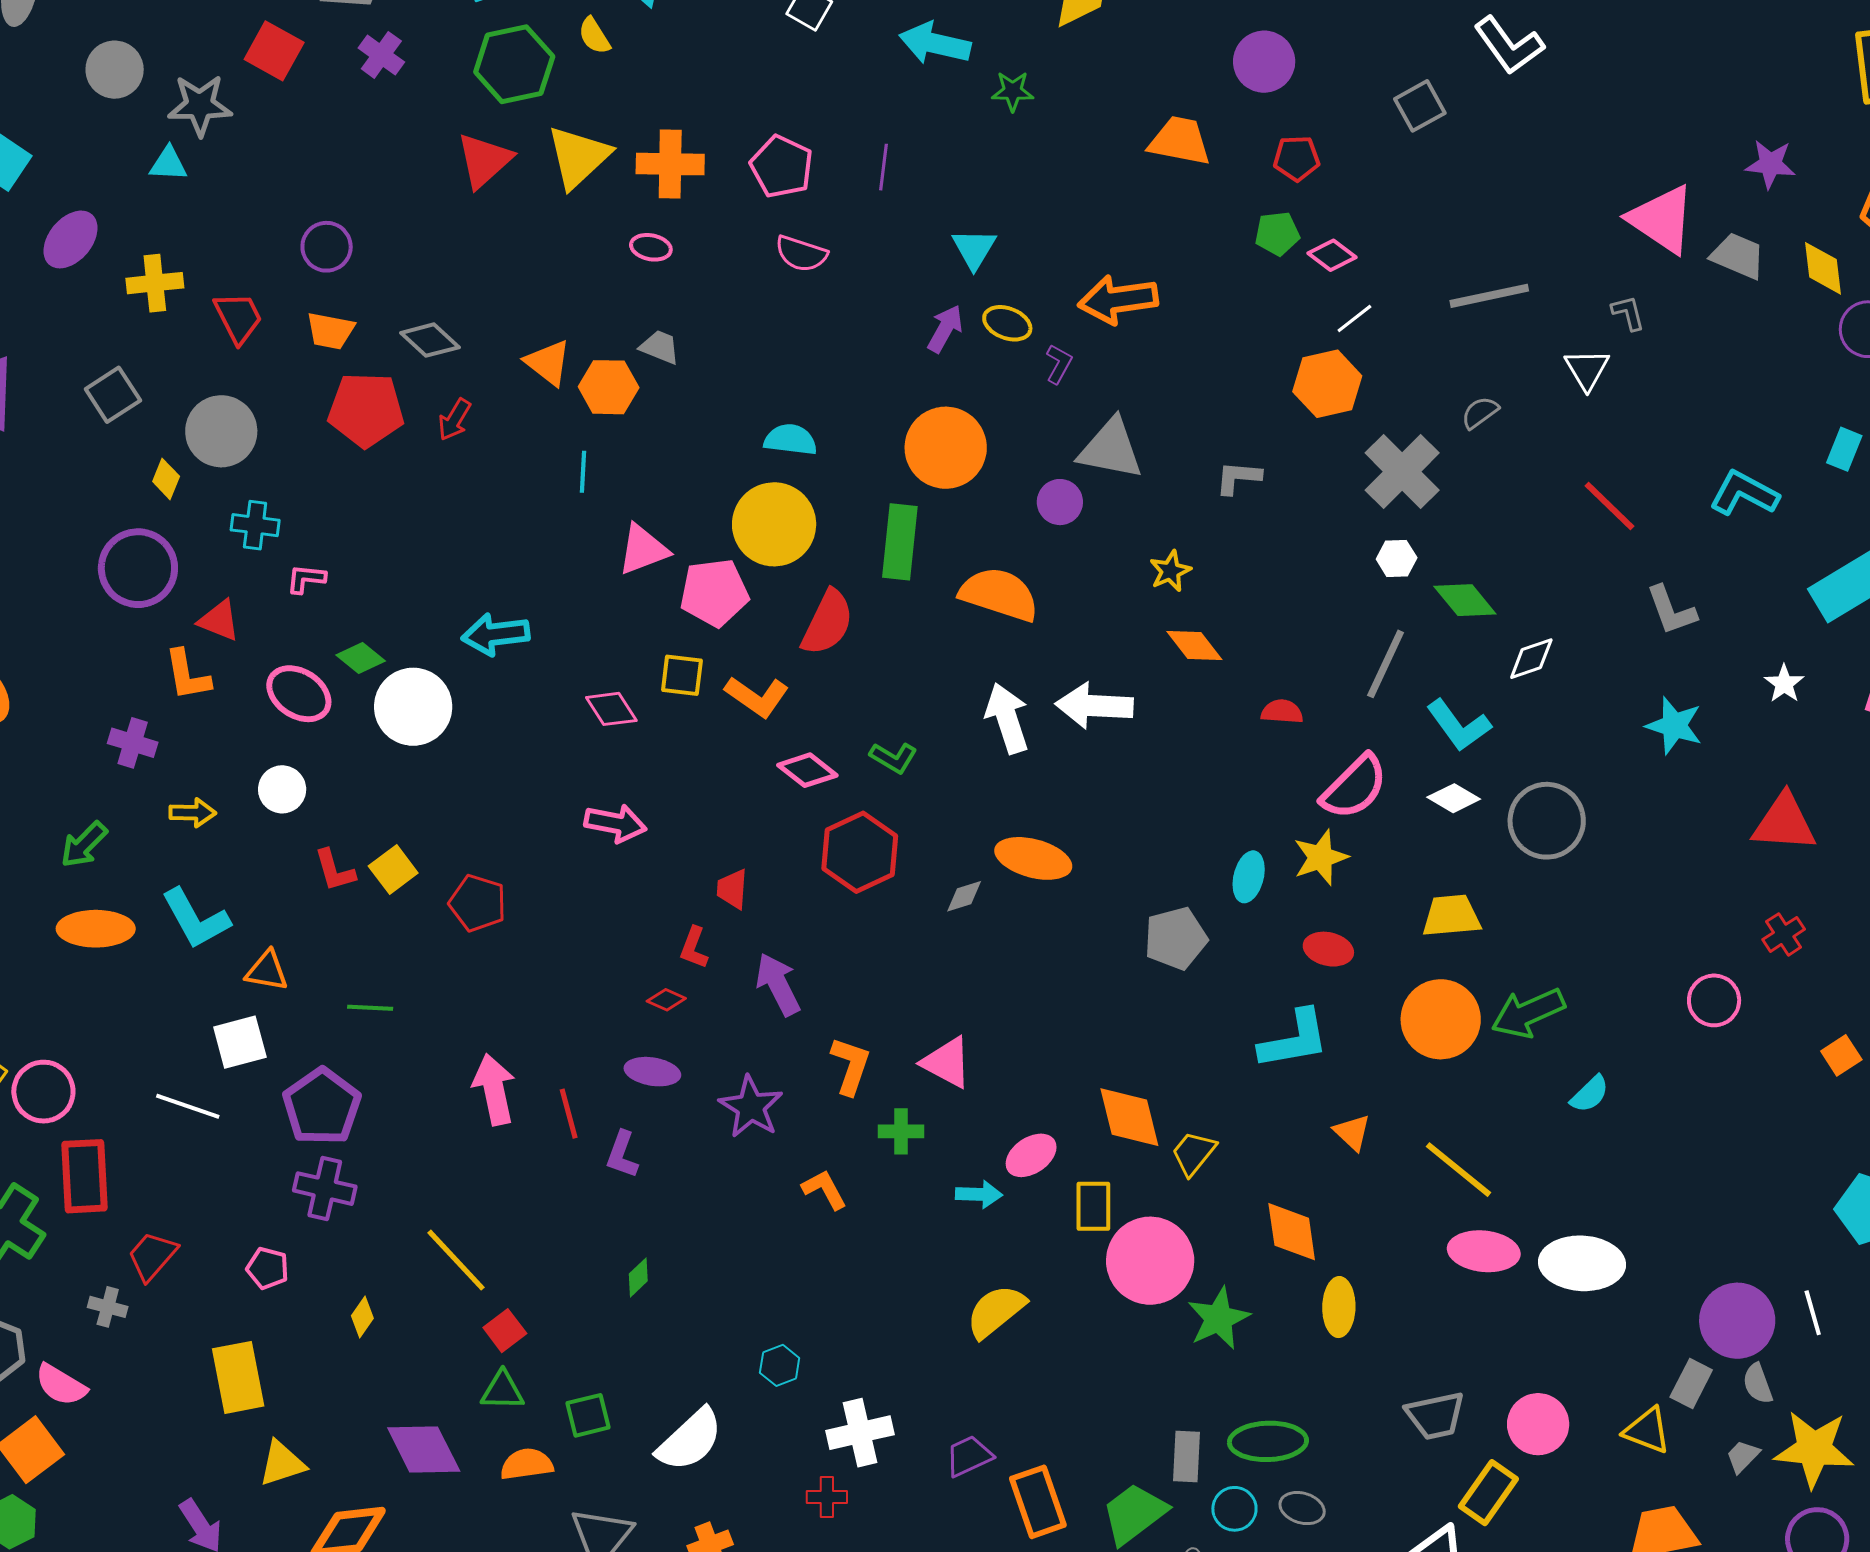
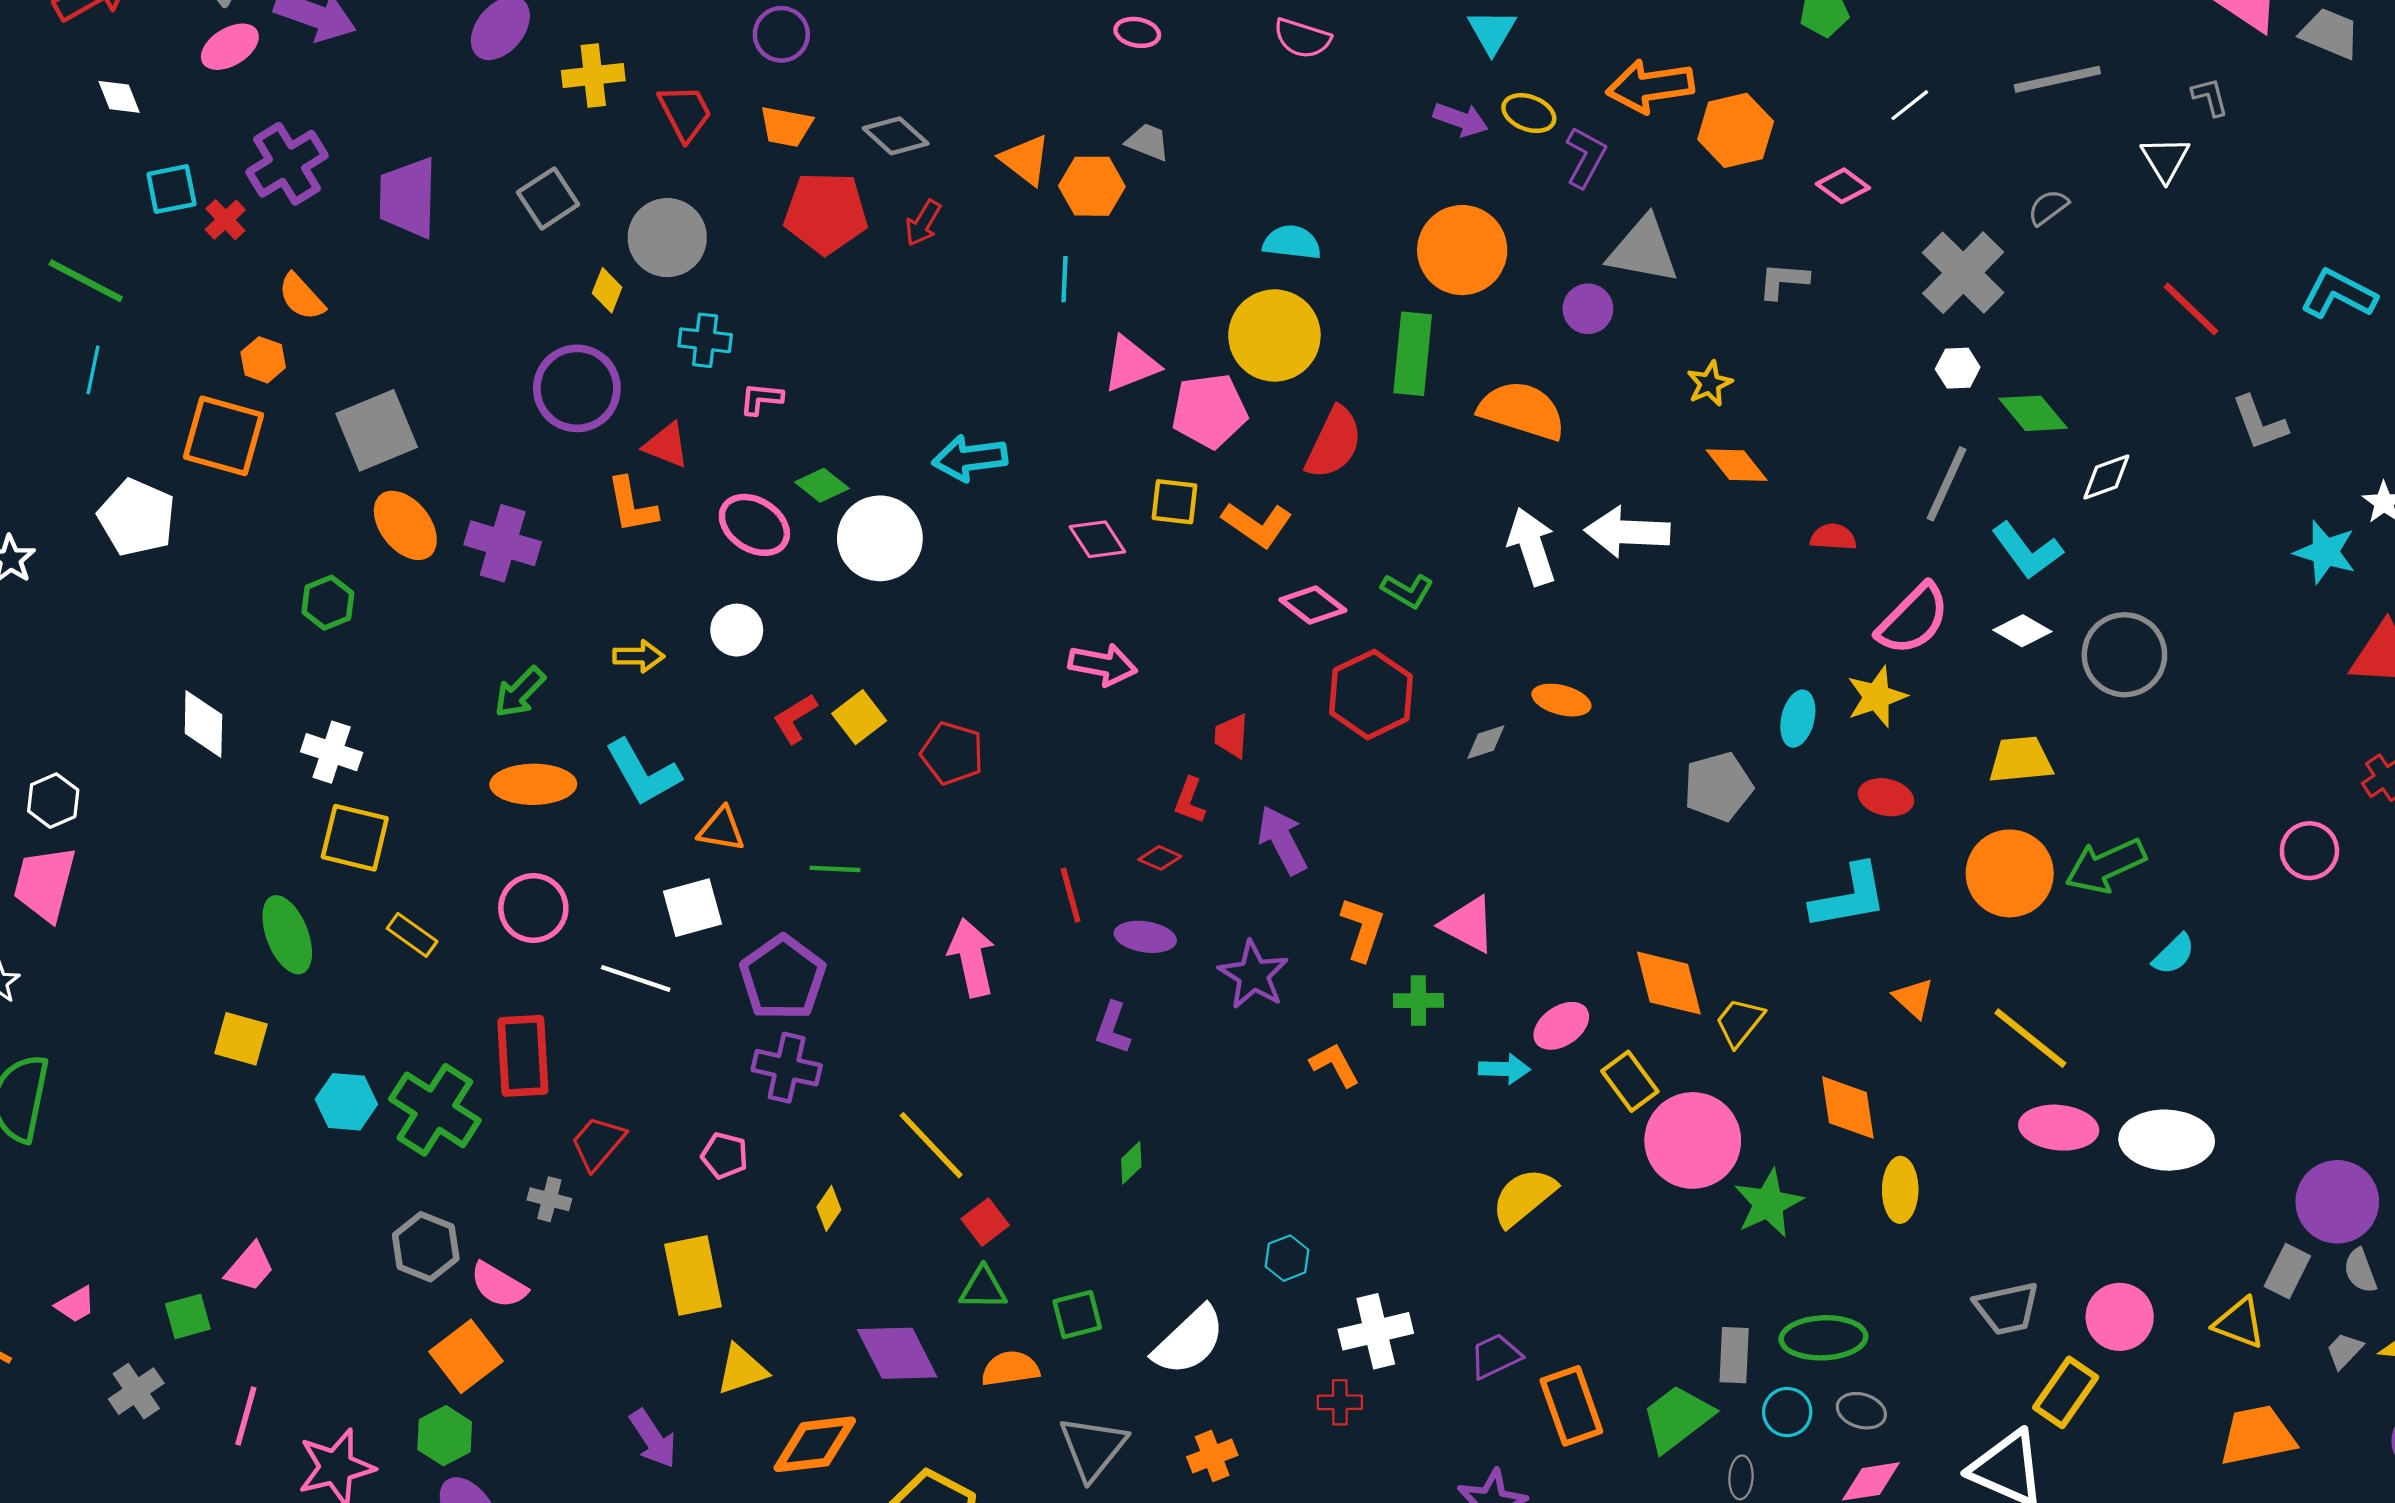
pink diamond: (1332, 255) -> (1843, 186), moved
purple arrow: (945, 329) -> (1461, 120), turned 81
purple L-shape: (1059, 364) -> (1586, 157), size x1.4
orange hexagon: (1327, 384) -> (1736, 130), moved
cyan star: (1674, 726) -> (2325, 552), moved
purple cross: (133, 743) -> (503, 543), moved, size x1.4
orange ellipse: (1033, 858) -> (1561, 700), size x0.7
red L-shape: (335, 870) -> (795, 718), turned 75
pink circle: (43, 1092) -> (533, 908), moved
red line: (569, 1114) -> (1071, 895), moved
yellow rectangle: (1093, 1206) -> (1630, 1081), turned -36

